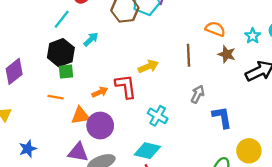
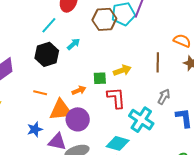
green square: (66, 72) -> (100, 78), moved
red L-shape: (126, 86) -> (116, 98), moved
orange triangle: (80, 116) -> (61, 110), size x1.4
cyan cross: (158, 116) -> (141, 120), moved, size x1.4
blue star: (28, 149) -> (35, 129), moved

